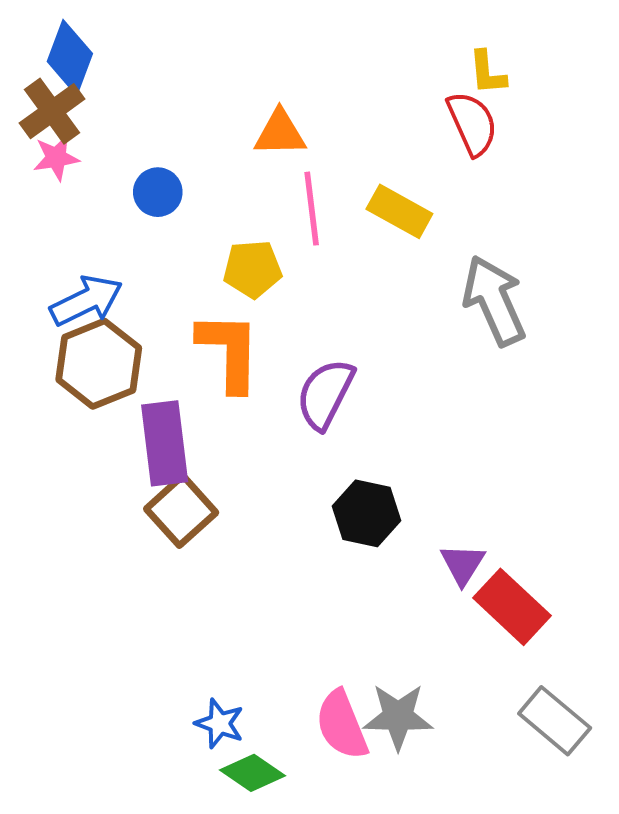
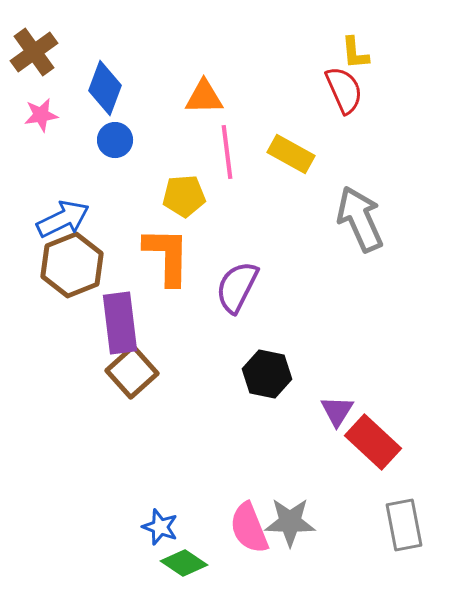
blue diamond: (70, 58) -> (105, 88), moved
brown cross: (52, 111) -> (34, 52), moved
gray rectangle: (555, 721) -> (404, 525), turned 39

